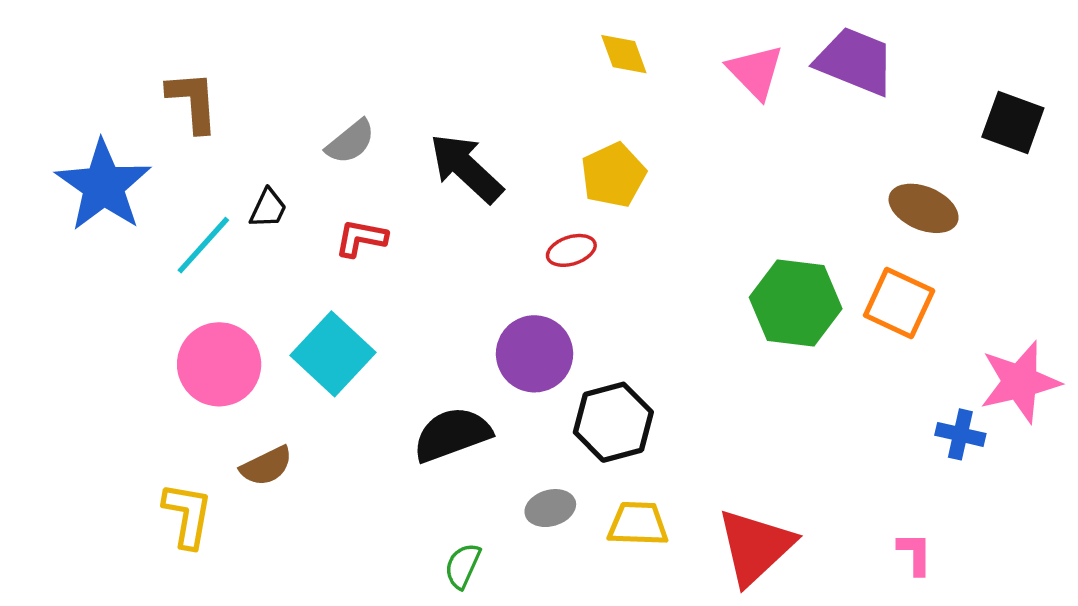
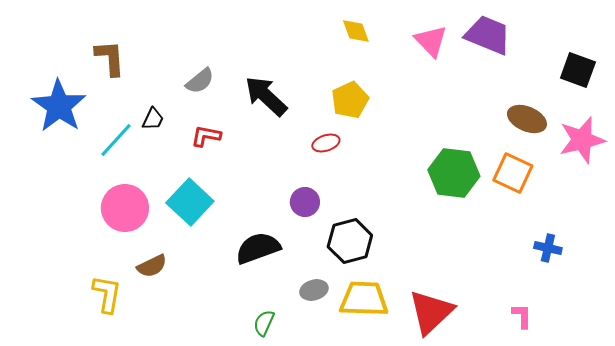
purple circle: (535, 354) -> (305, 202), size x0.7
pink star: (1020, 382) -> (582, 140), moved
yellow trapezoid: (638, 524) -> (364, 299), size x1.4

